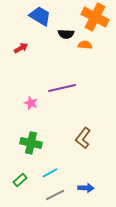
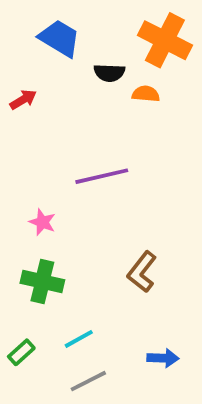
pink star: (31, 103) -> (42, 222), moved
blue arrow: (86, 188) -> (163, 358), moved

